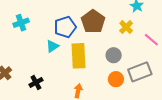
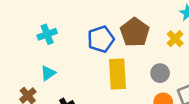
cyan triangle: (52, 46) -> (48, 73), moved

